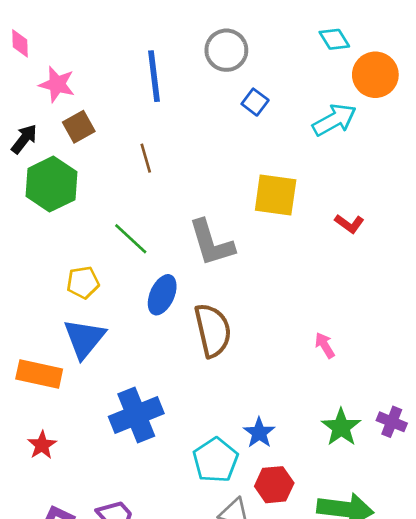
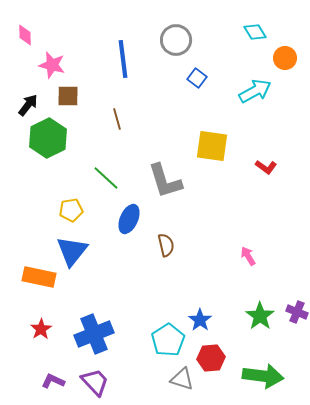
orange circle: (375, 75) -> (285, 58), size x0.7
brown square: (79, 127) -> (68, 96), turned 30
brown semicircle: (213, 330) -> (166, 245), size x0.6
blue cross: (136, 415) -> (94, 334), moved

